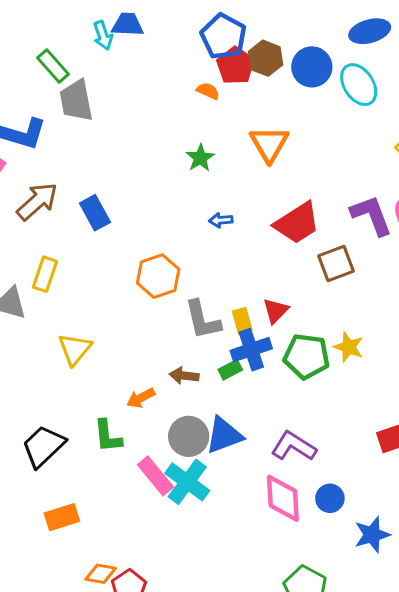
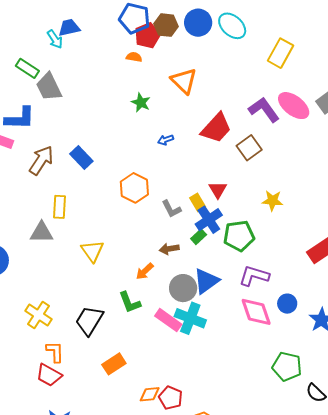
red pentagon: (235, 66) -> (148, 35), turned 30
gray L-shape: (203, 320) -> (171, 209), size x0.7
green pentagon: (307, 356) -> (239, 236), moved

